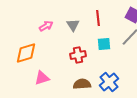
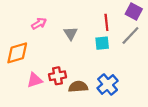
red line: (98, 18) -> (106, 22), moved
gray triangle: (73, 25) -> (71, 33), moved
red cross: (78, 55) -> (57, 76), moved

